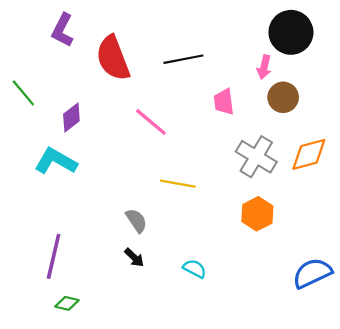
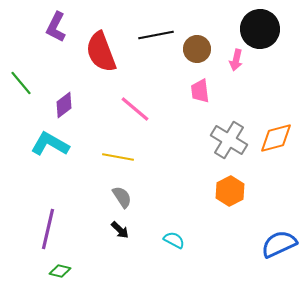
black line: (183, 59) -> (156, 35), moved
brown circle: (283, 97) -> (197, 49), moved
yellow line: (178, 184) -> (118, 157), moved

